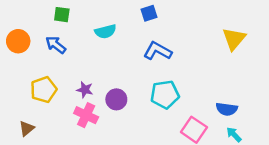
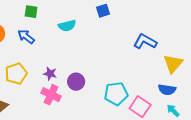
yellow triangle: (234, 39) -> (173, 64), moved
blue L-shape: (158, 51) -> (145, 42), moved
cyan pentagon: (165, 95) -> (116, 94), moved

